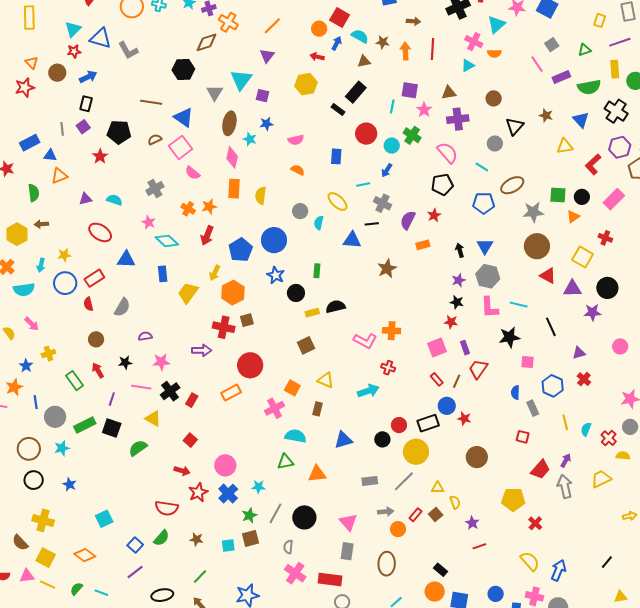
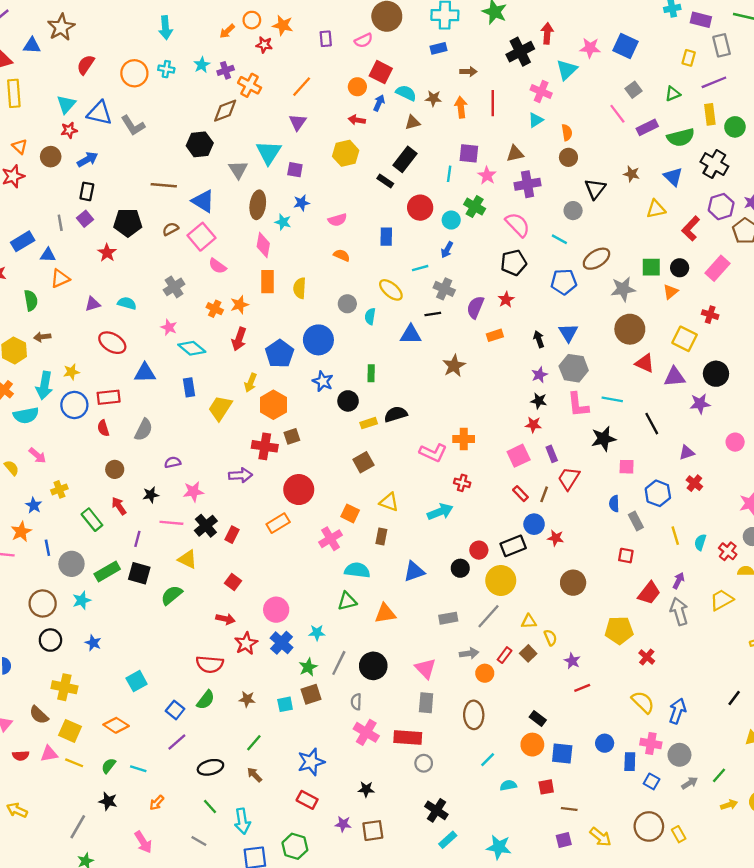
orange semicircle: (494, 53) -> (567, 132), moved, turned -96
cyan arrow: (41, 265) -> (44, 385), size x1.6
red rectangle: (94, 278) -> (109, 397), turned 30

